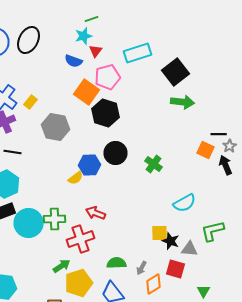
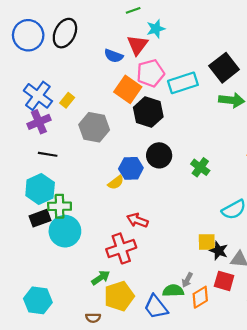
cyan star: (84, 36) -> (156, 29), moved
red triangle: (96, 51) -> (137, 45), size x1.5
cyan rectangle: (138, 53) -> (183, 83), moved
green cross: (54, 219) -> (60, 206), moved
green semicircle: (116, 263) -> (173, 291), moved

